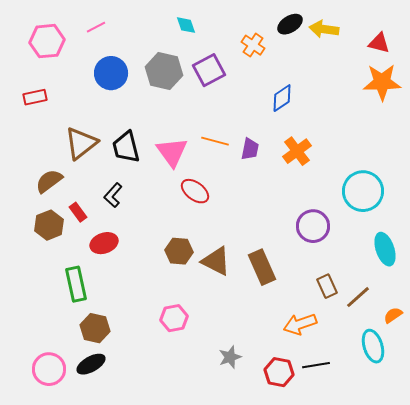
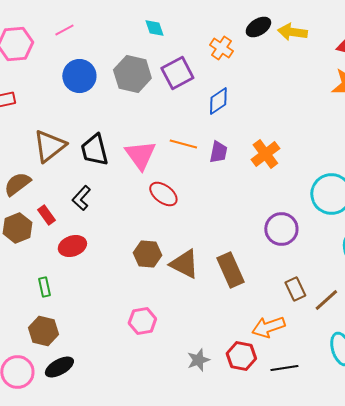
blue diamond: (282, 98) -> (218, 101), moved
green rectangle: (76, 284) -> (44, 287), size x0.6
brown hexagon: (95, 328) -> (43, 331), moved
red hexagon: (279, 372) -> (241, 356), moved

